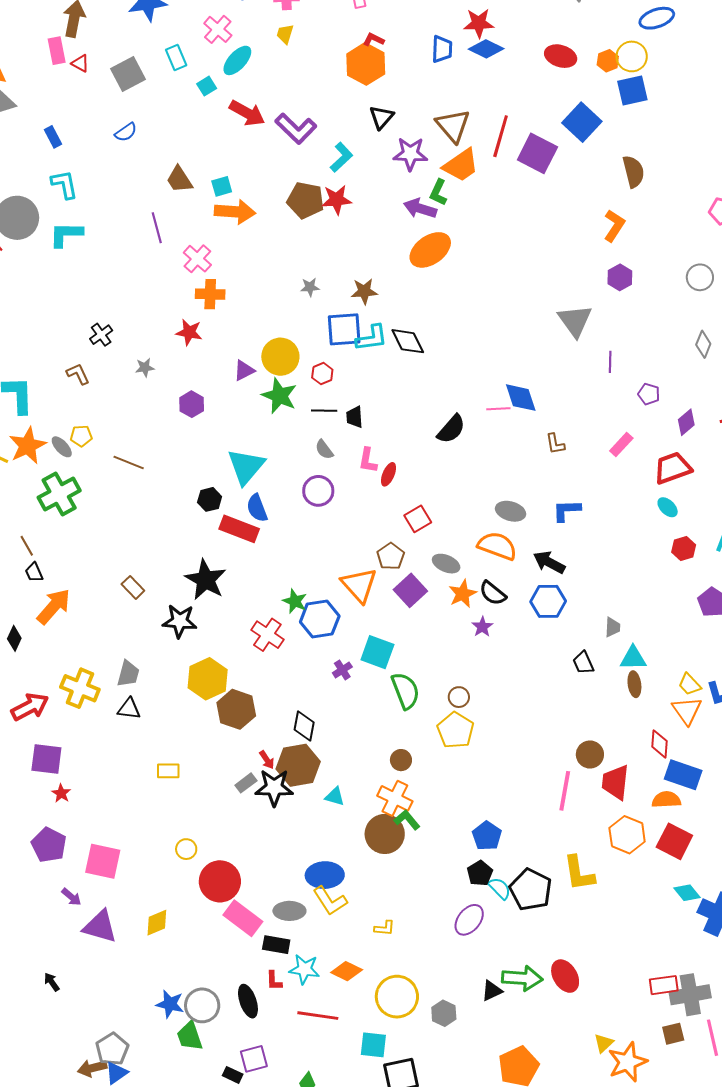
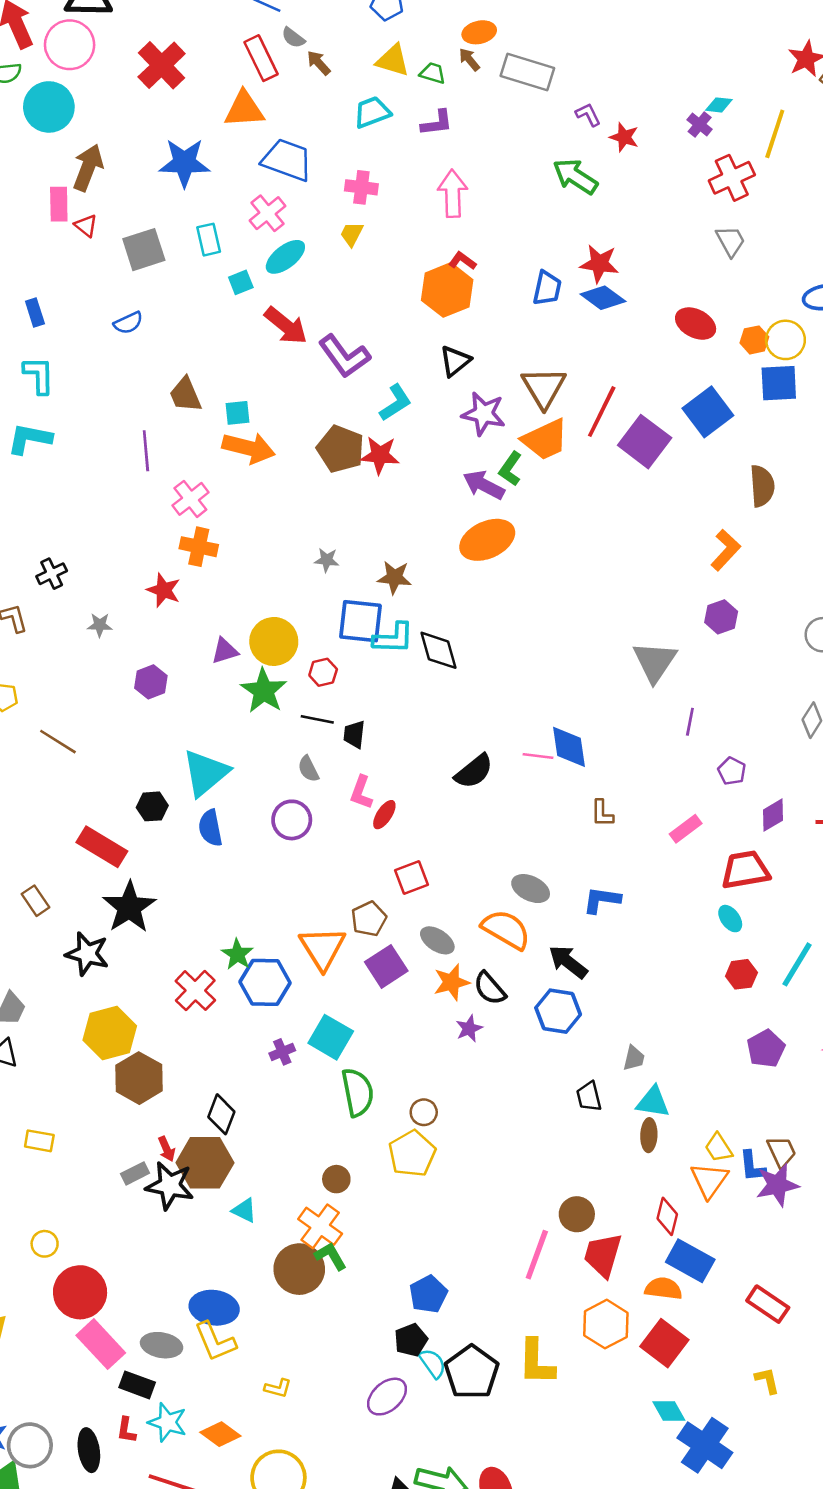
red rectangle: (239, 529) -> (102, 847), moved

